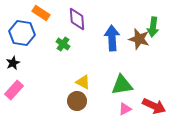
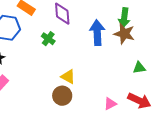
green arrow: (153, 27) -> (124, 18), moved
green triangle: (122, 85) -> (139, 68), moved, size x0.6

